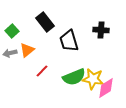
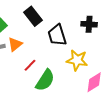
green semicircle: (74, 77) -> (45, 80), moved, turned -35
yellow star: (93, 79) -> (77, 60), moved

